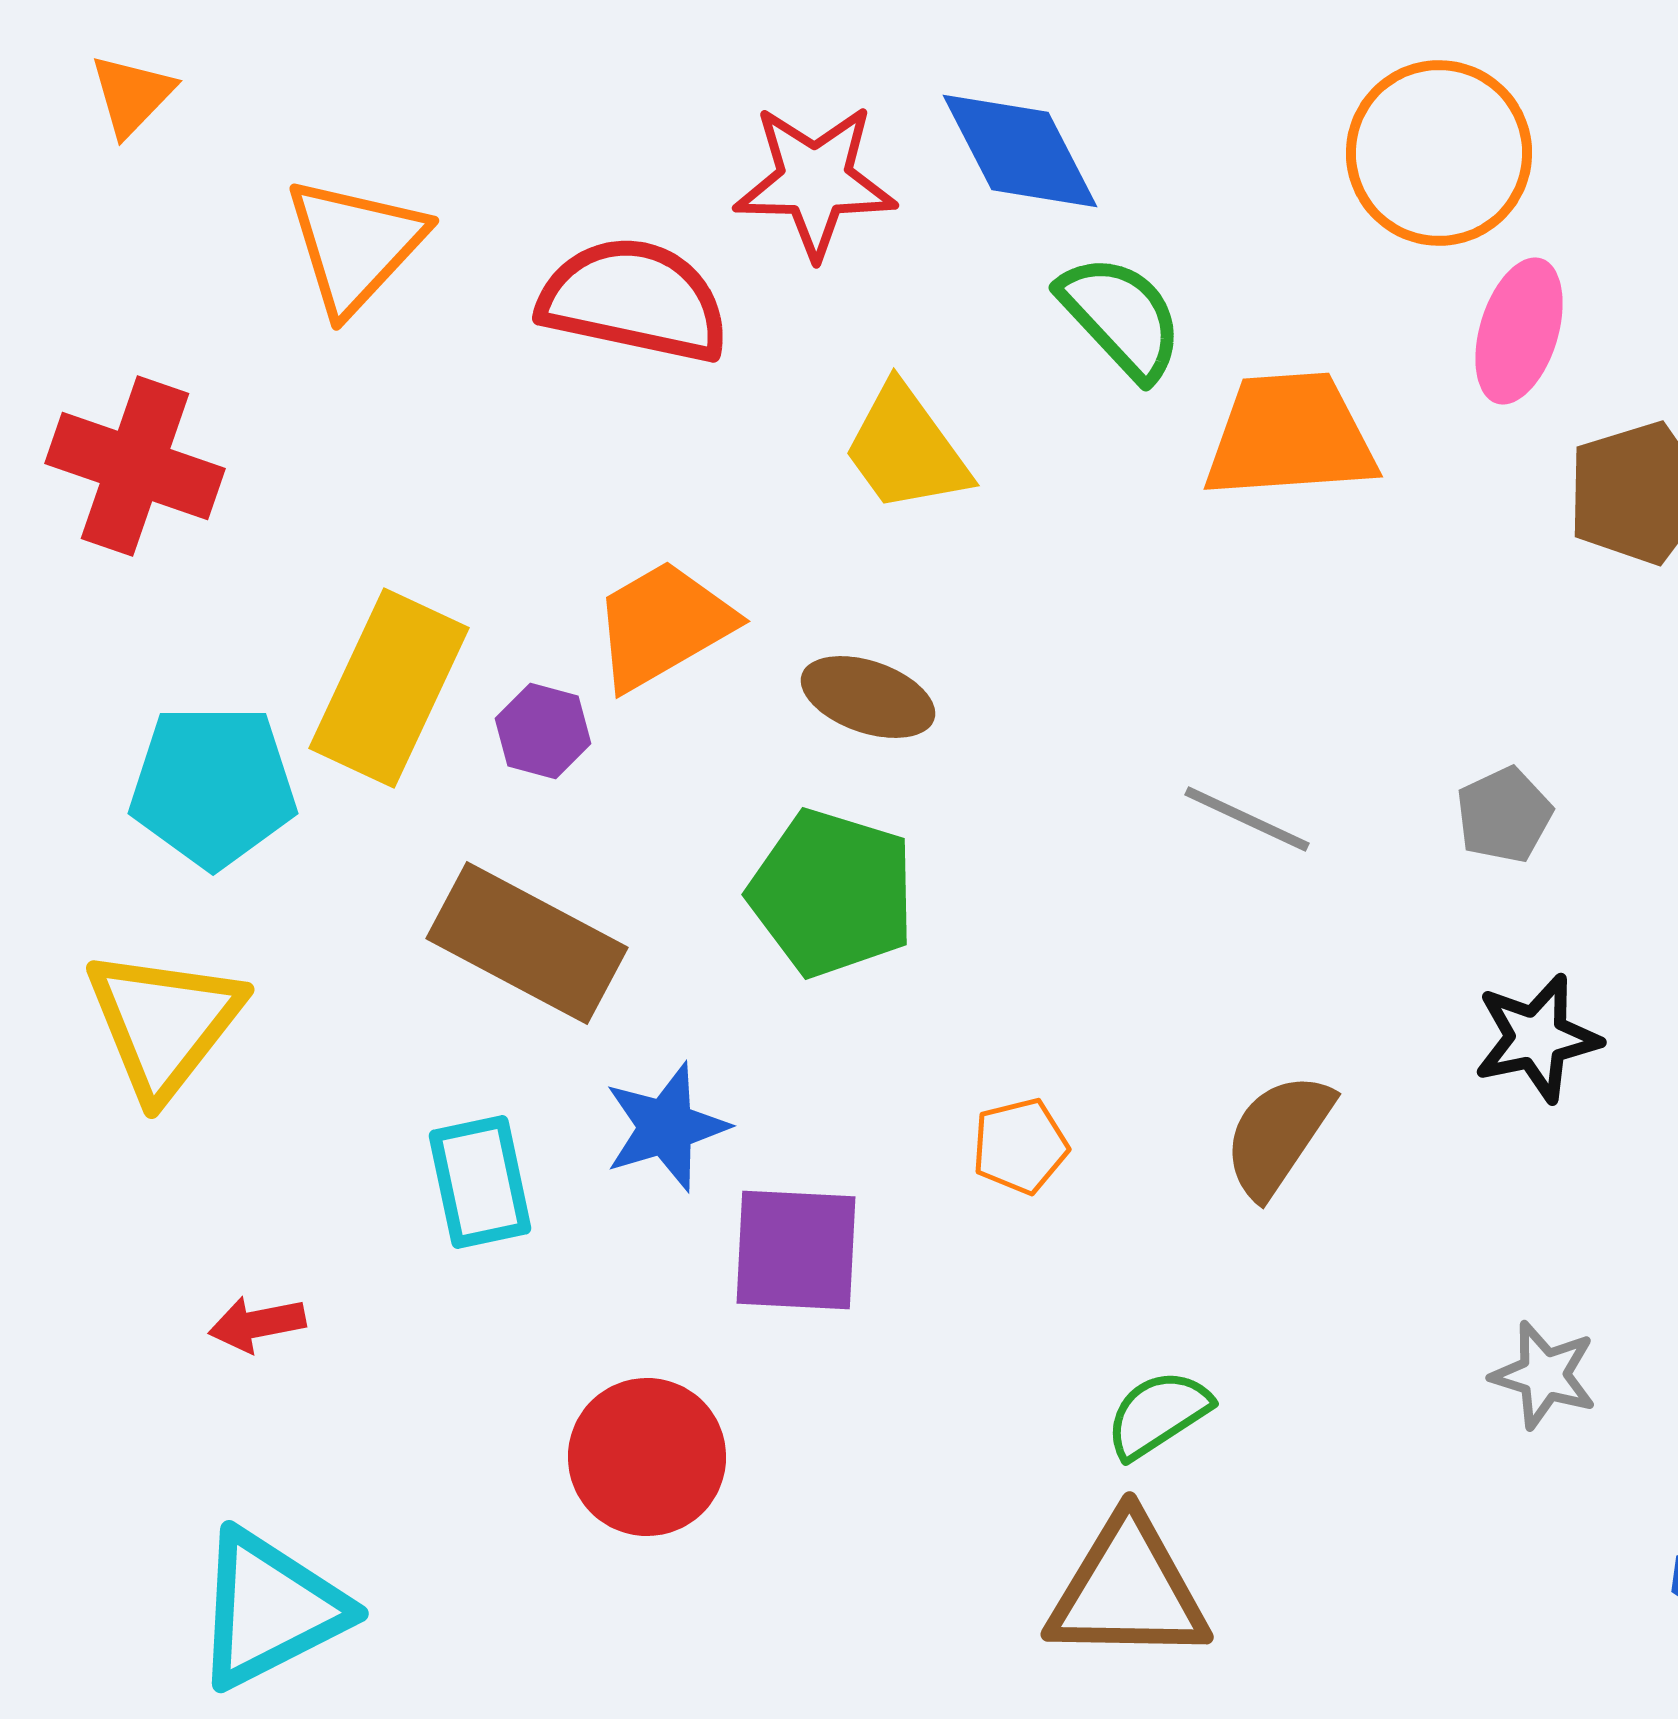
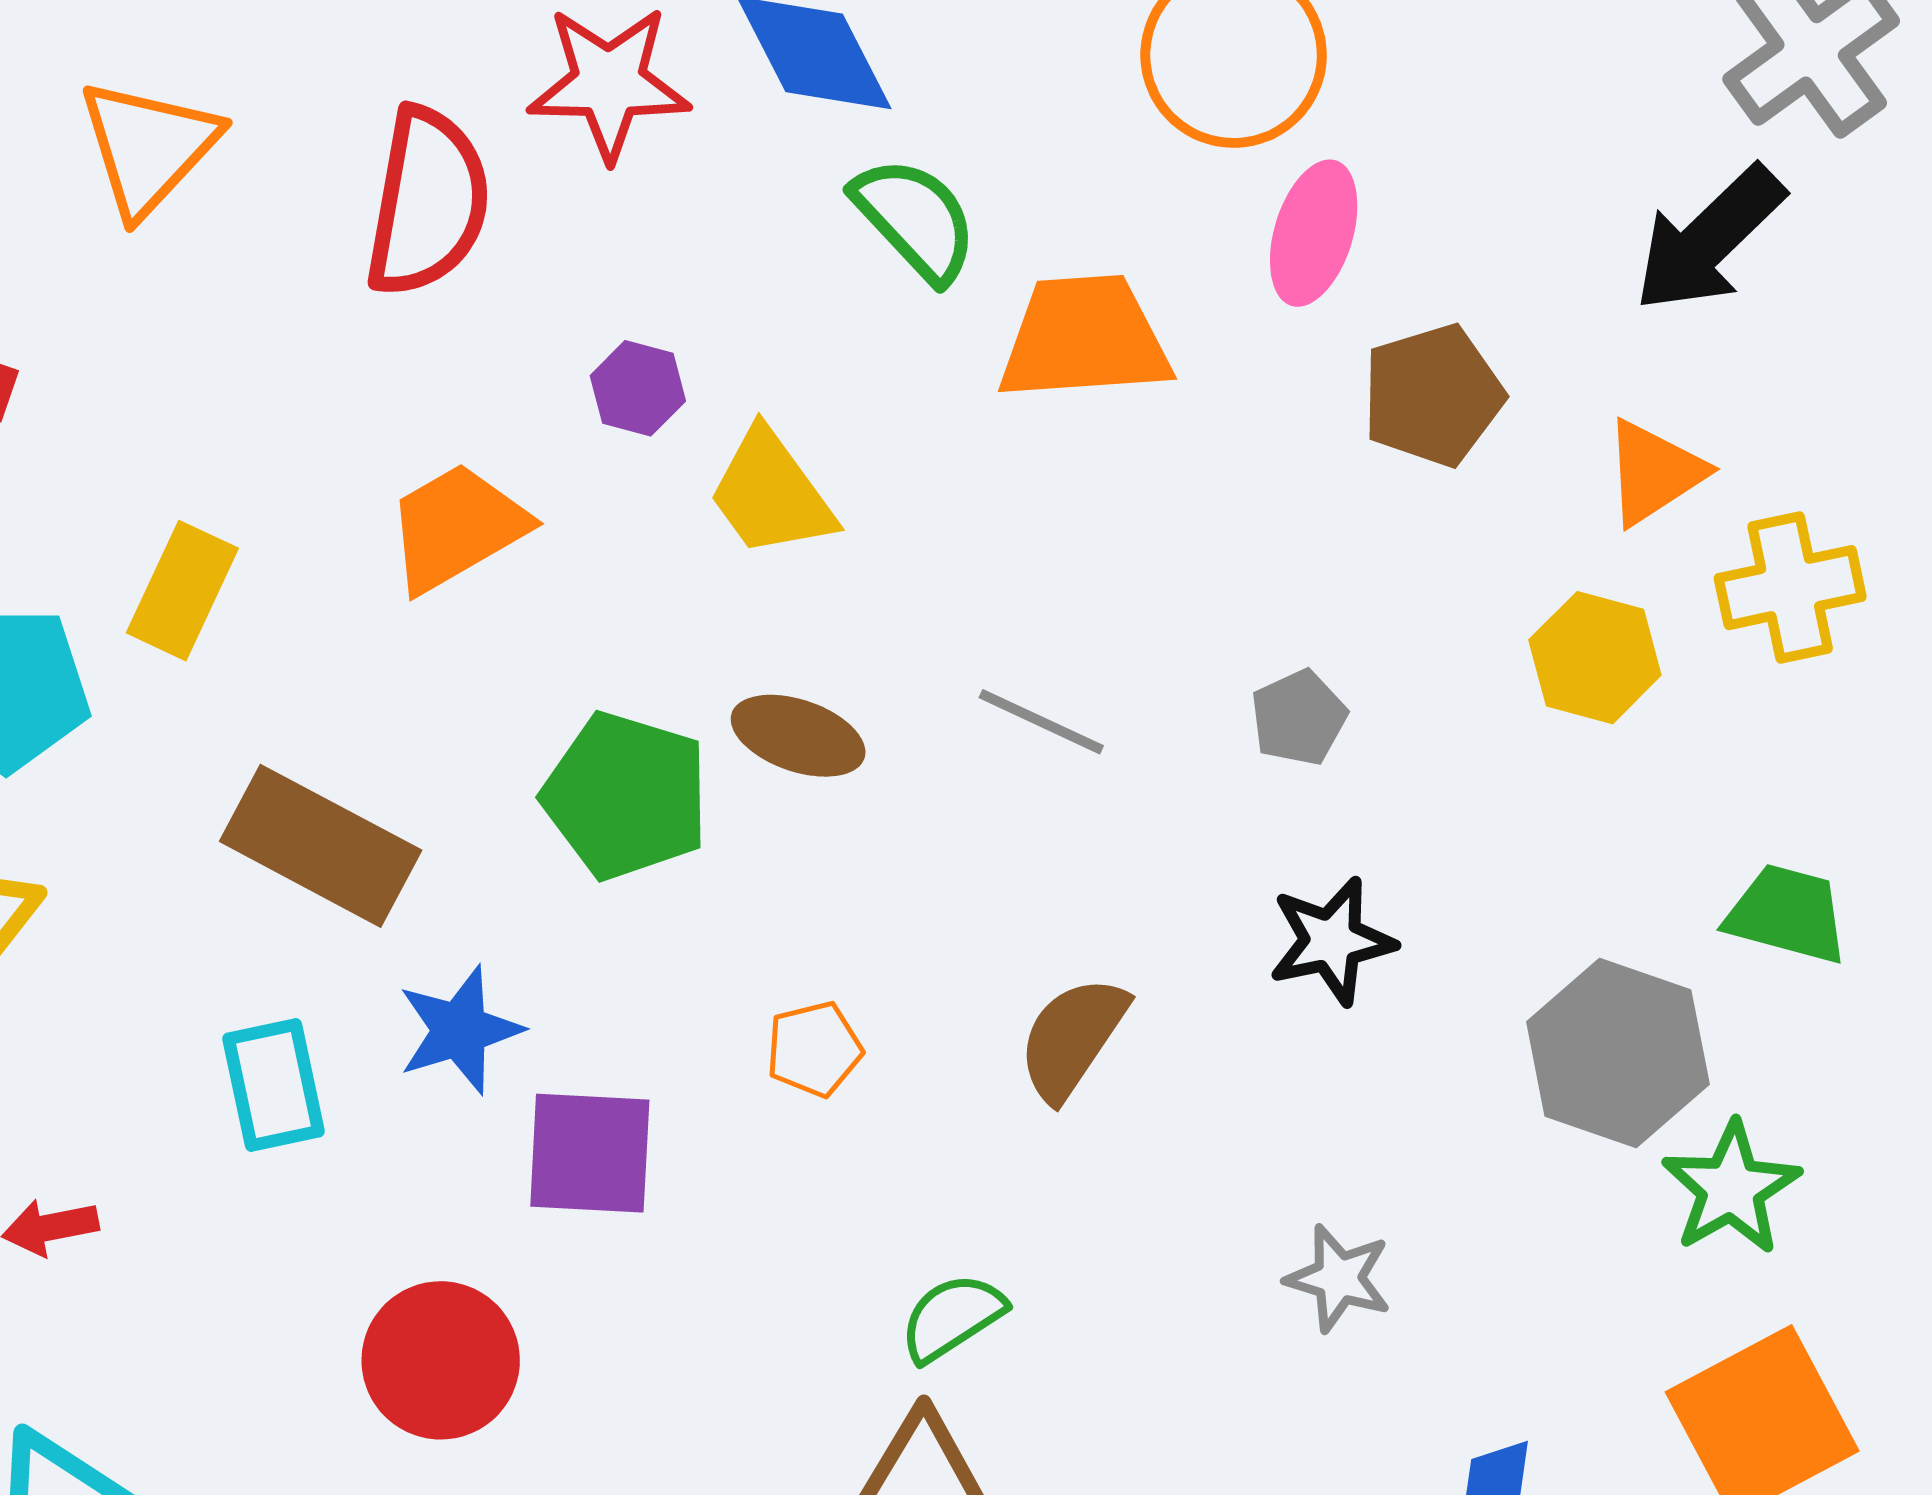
red semicircle: (634, 300) -> (428, 202), turned 88
yellow trapezoid: (906, 449) -> (771, 493), moved
yellow rectangle: (389, 688) -> (182, 591), size x0.7
brown ellipse: (868, 697) -> (798, 736), moved
purple hexagon: (543, 731) -> (638, 388), moved

